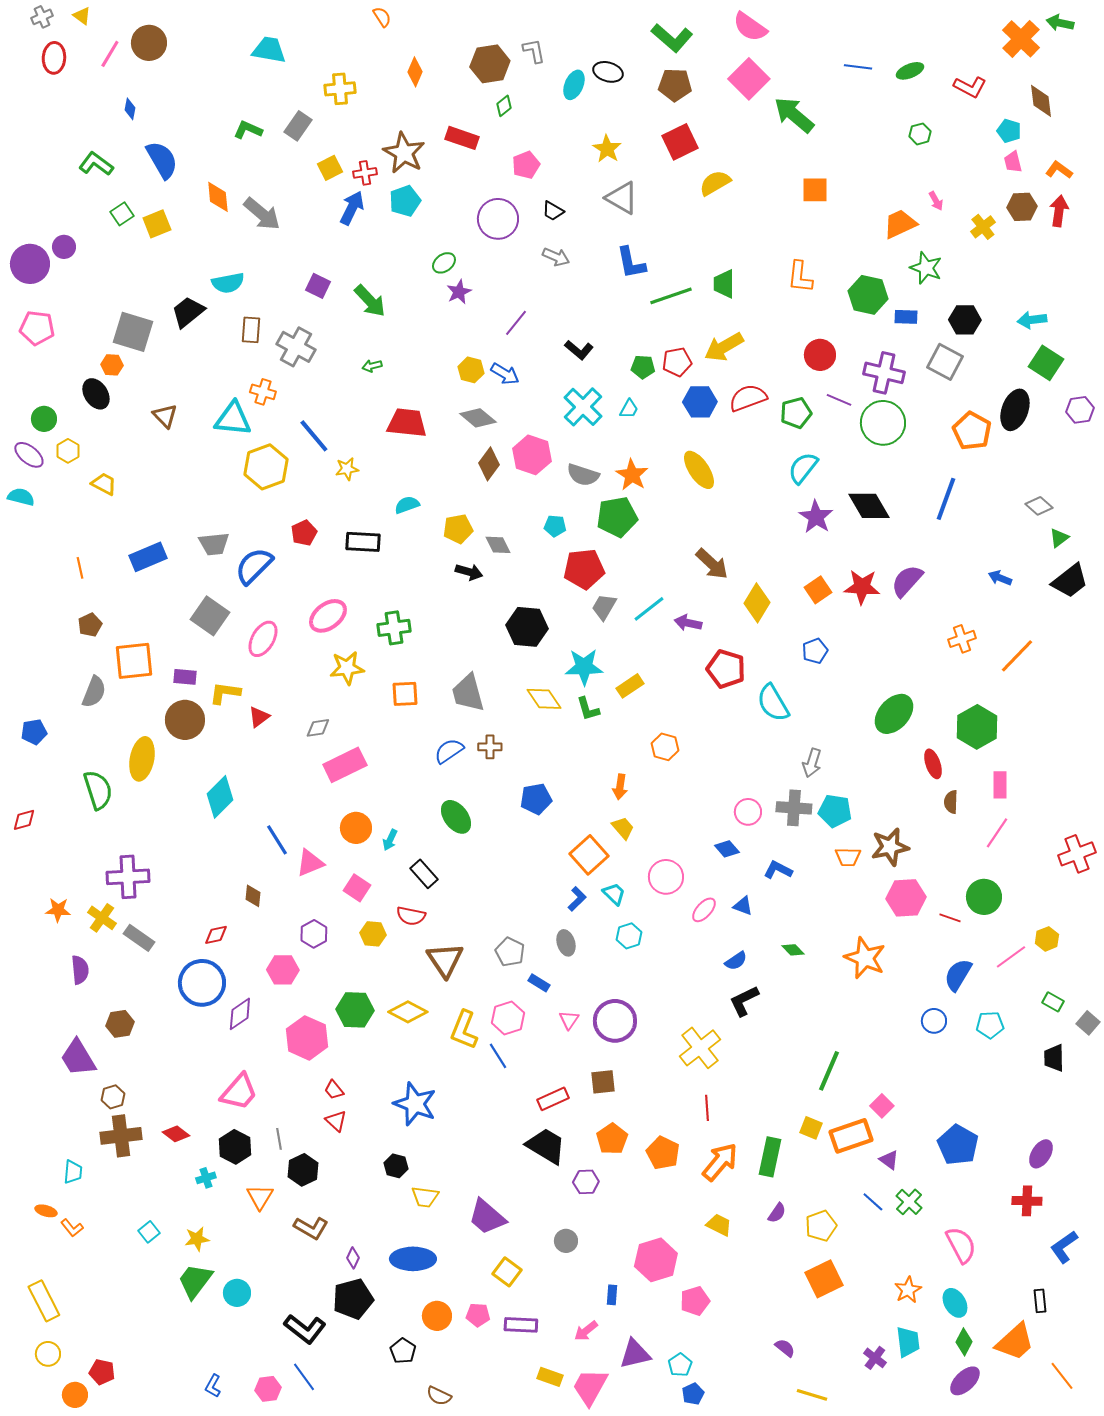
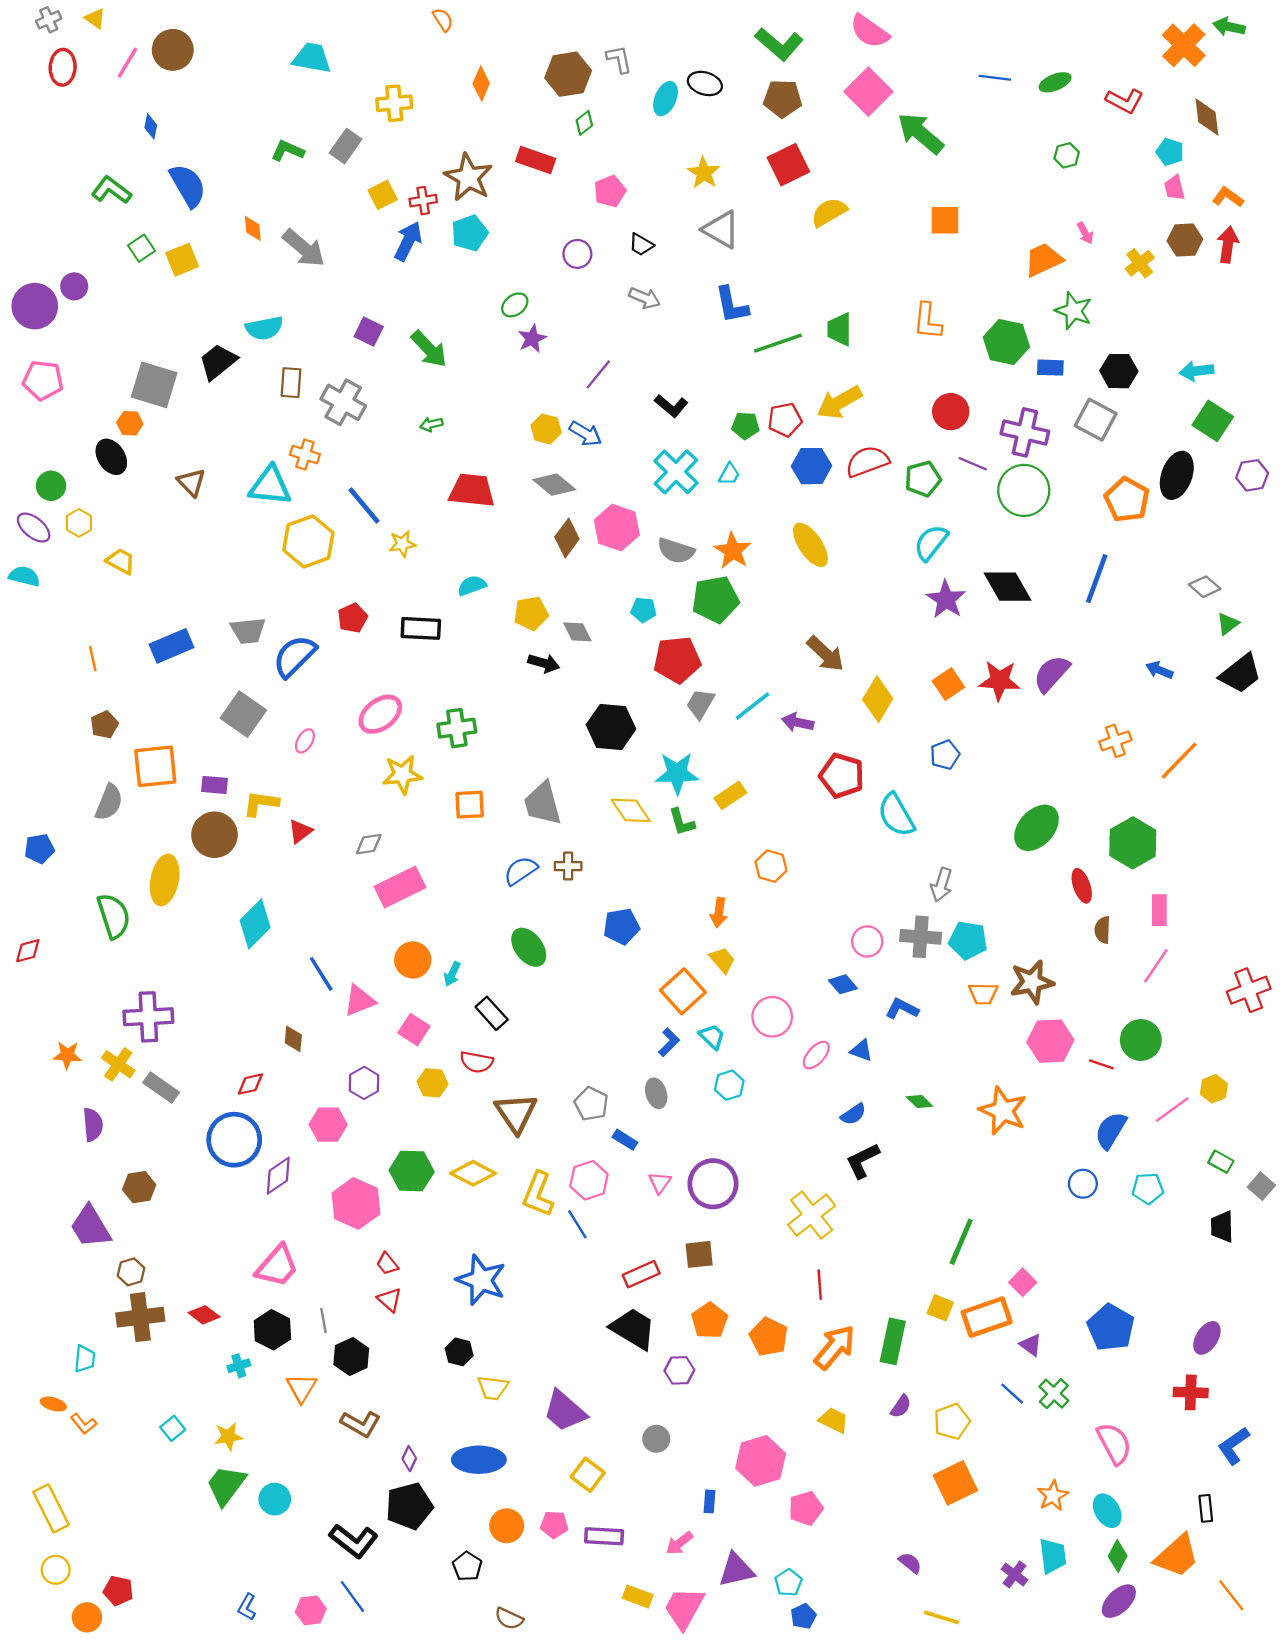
orange diamond: (218, 197) -> (253, 228), size x0.7
purple circle: (498, 219) -> (577, 254), size x0.6
pink ellipse: (263, 639) -> (305, 741), size x0.6

